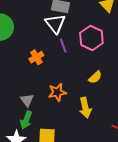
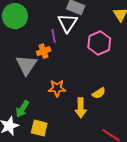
purple line: (63, 46) -> (54, 36), moved
yellow semicircle: (95, 77) -> (99, 93), moved
gray triangle: (27, 100) -> (27, 65), moved, size x1.6

